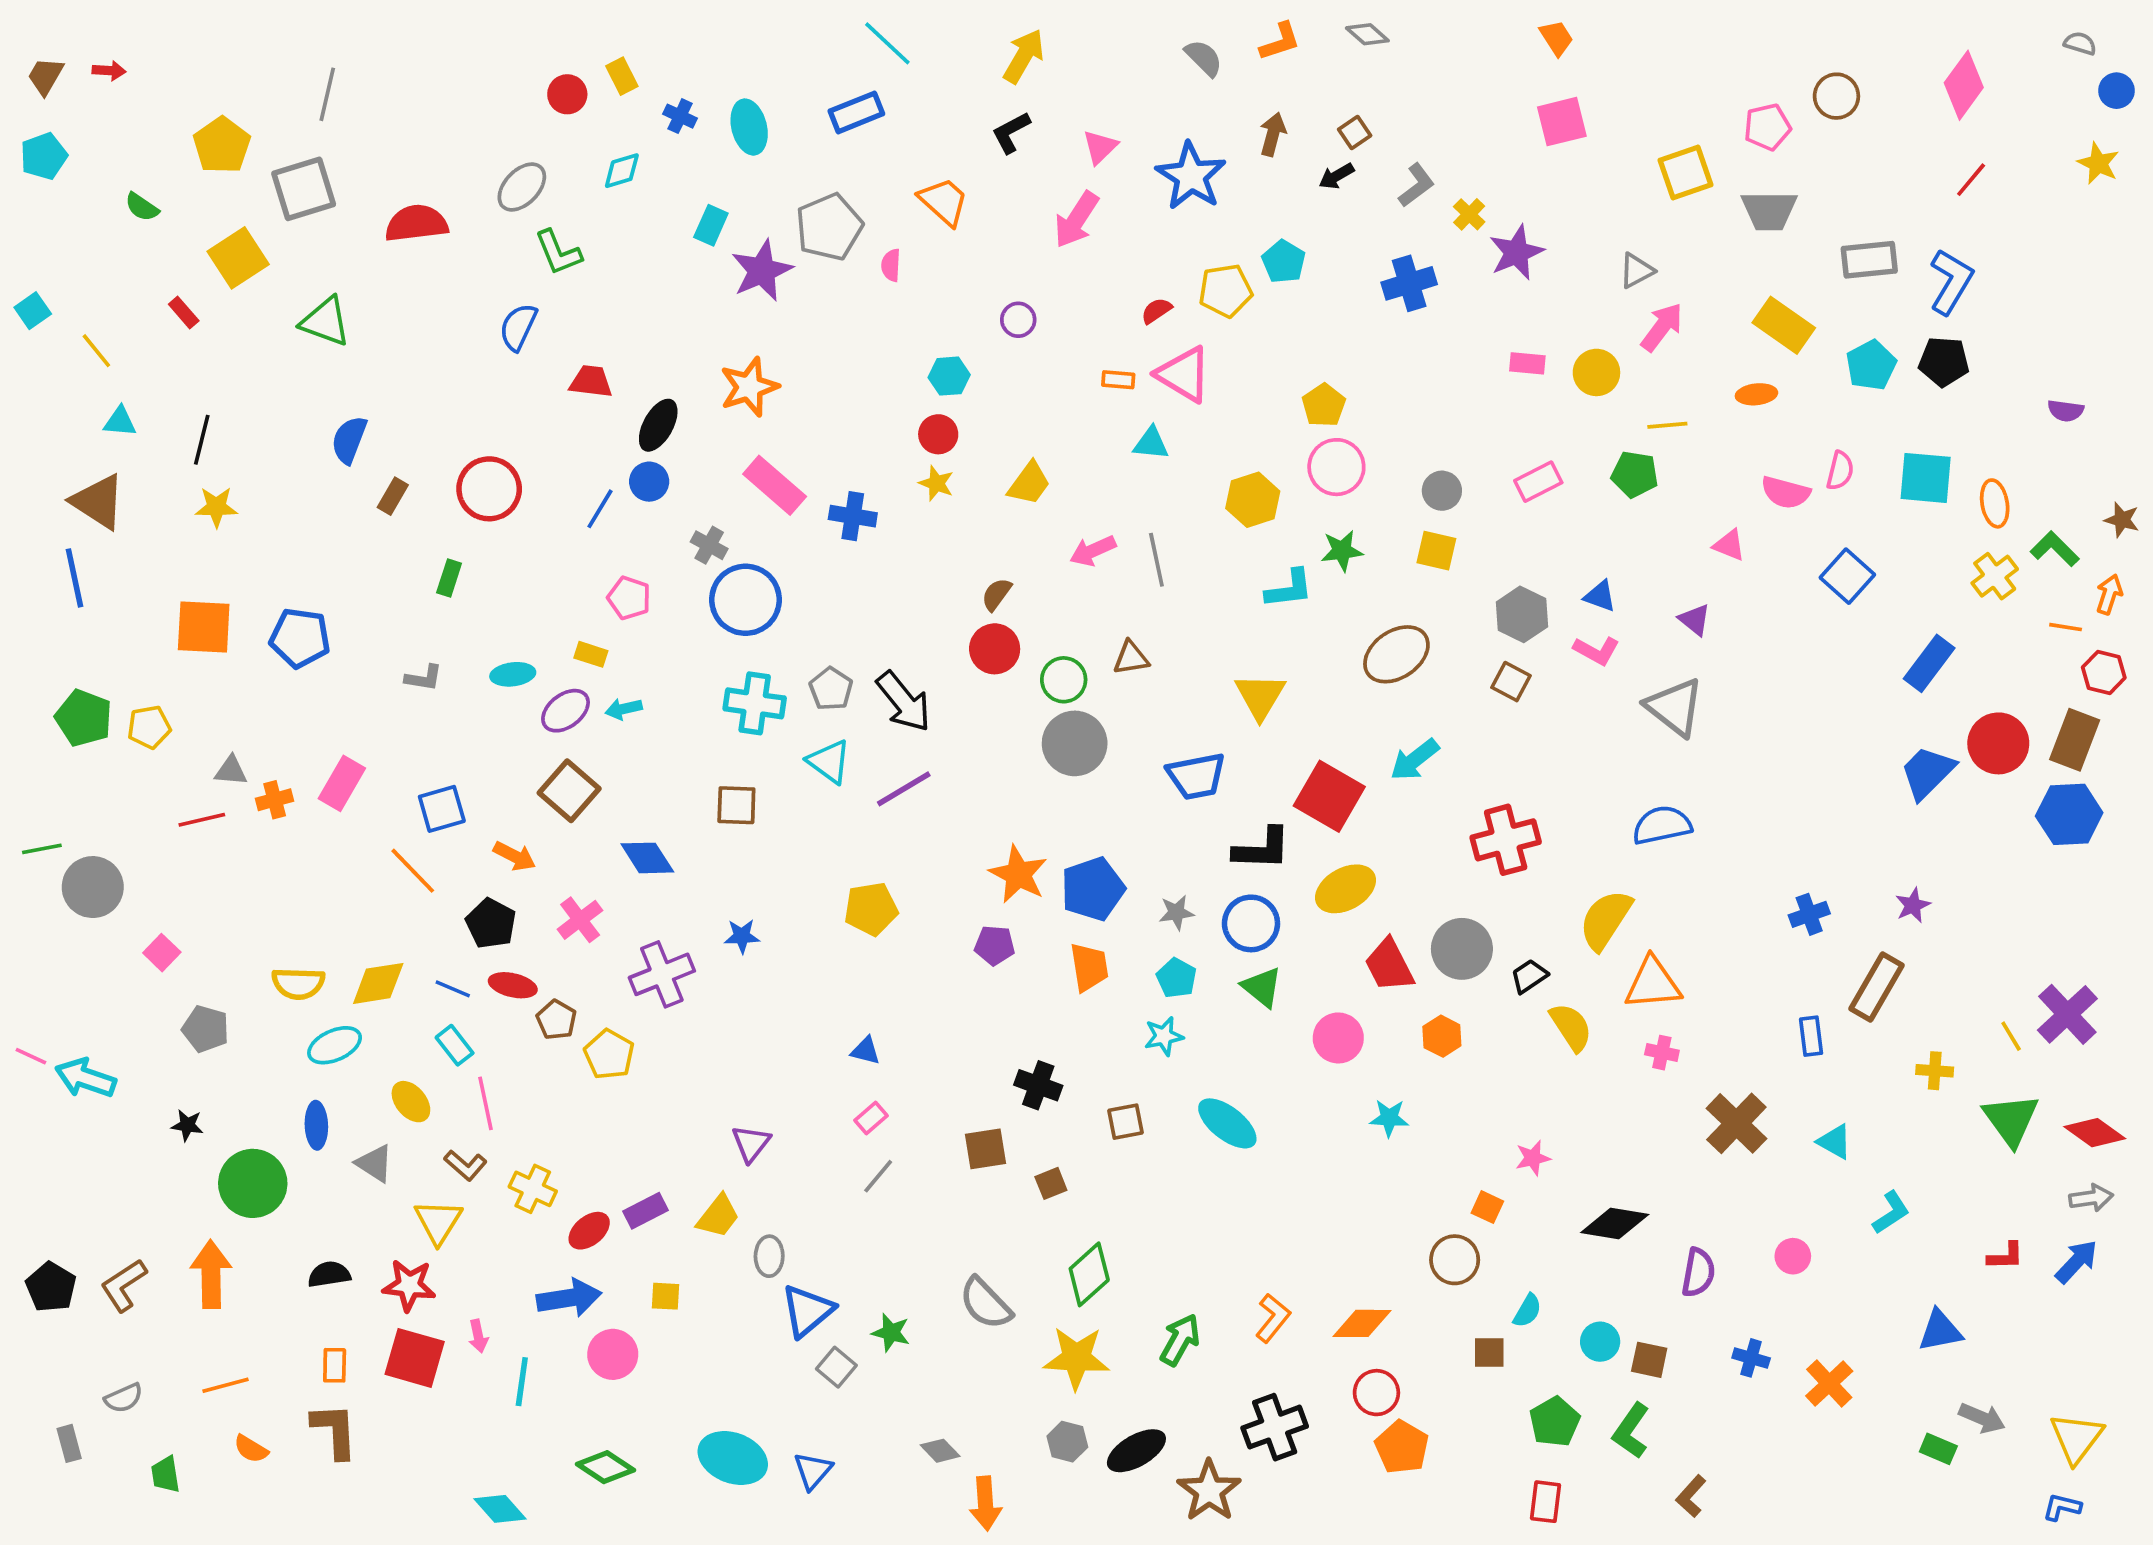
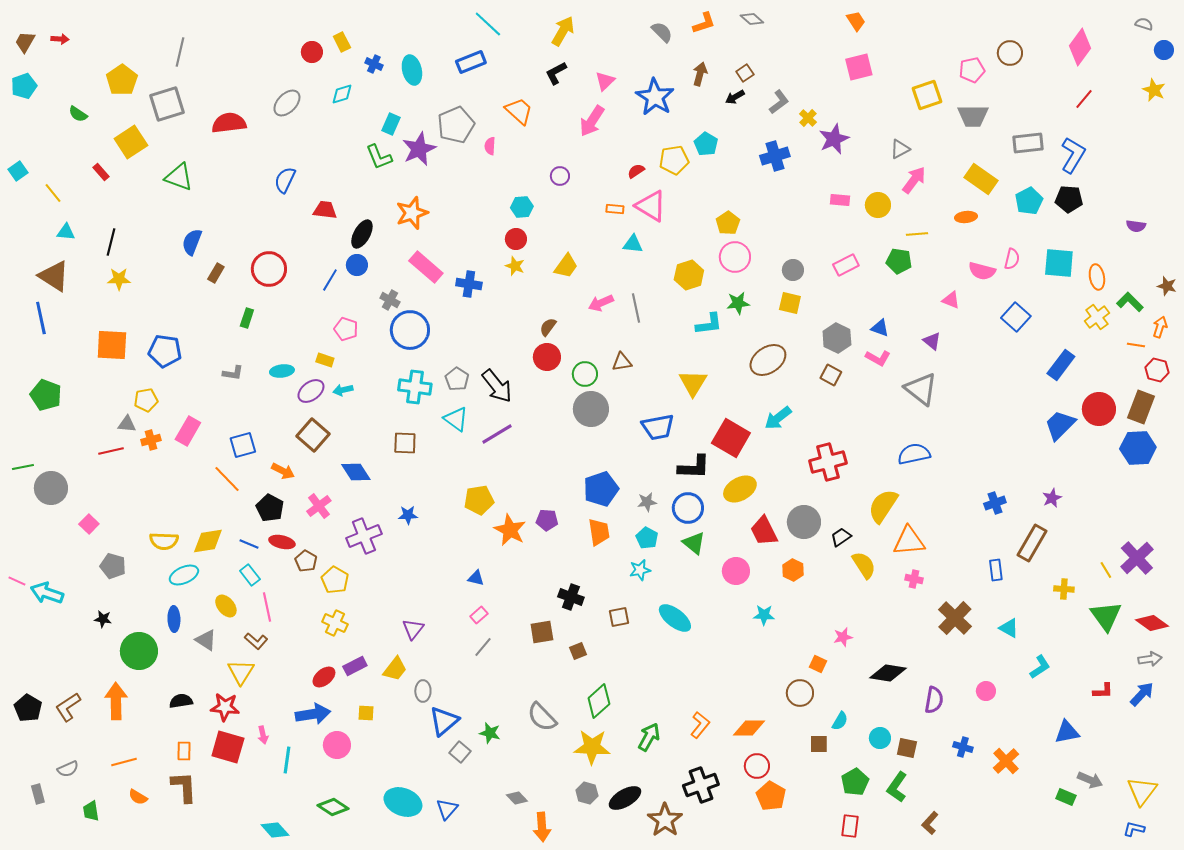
green L-shape: (558, 252) -> (379, 157), moved
yellow pentagon: (149, 727) -> (146, 400), moved
orange star: (1018, 874) -> (510, 530), moved
yellow cross: (533, 1189) -> (335, 623), moved

